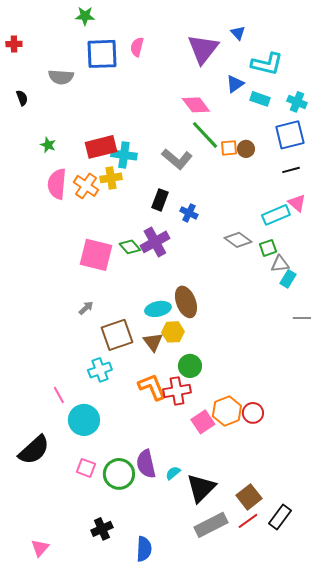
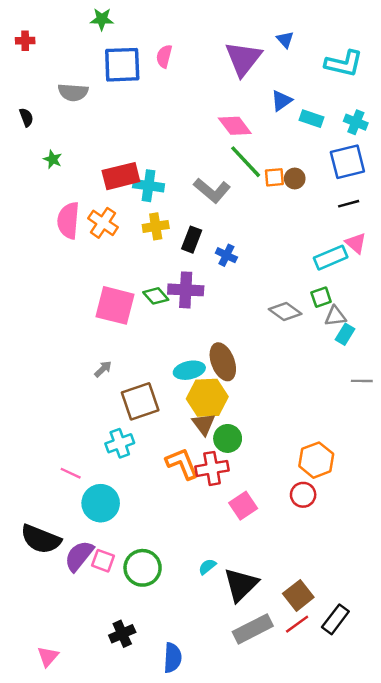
red cross: (14, 44) -> (25, 41), moved
cyan L-shape: (267, 64) -> (344, 63), moved
green star: (48, 145) -> (53, 159), moved
yellow cross: (111, 178) -> (156, 226), moved
gray diamond: (238, 240) -> (285, 311), moved
purple cross: (155, 242) -> (186, 290), turned 32
yellow hexagon: (173, 332) -> (207, 398), size x1.5
brown triangle: (153, 342) -> (204, 424), moved
pink line: (59, 395) -> (71, 473), turned -36
orange hexagon: (227, 411) -> (316, 460), moved
black semicircle: (34, 450) -> (41, 539), turned 64
purple semicircle: (146, 464) -> (79, 556), moved, turned 52

